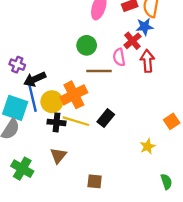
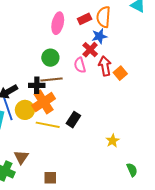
brown line: (99, 71) -> (51, 80), moved
orange square: (172, 121) -> (120, 73), moved
black cross: (56, 122) -> (37, 85), moved
brown triangle: (58, 156) -> (21, 157), moved
brown square: (95, 181) -> (50, 178), moved

